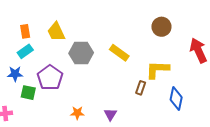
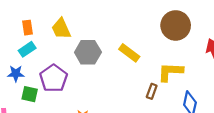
brown circle: (161, 27) -> (176, 25), size x1.4

